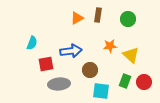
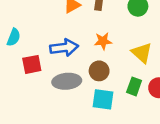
orange star: (110, 46) -> (103, 41), moved
brown circle: (90, 70) -> (99, 71), moved
gray ellipse: (59, 84) -> (67, 81), moved

